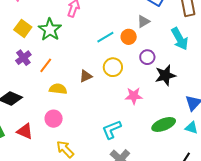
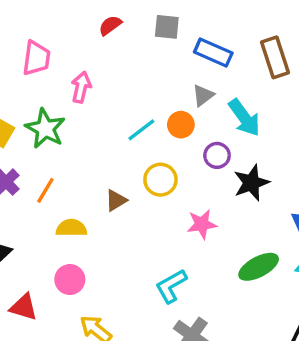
cyan arrow: (180, 39) -> (244, 118), moved

